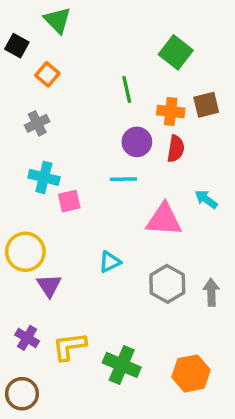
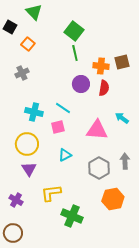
green square: (176, 52) -> (74, 31), moved
cyan cross: (44, 177) -> (34, 112), moved
cyan line: (123, 179) -> (63, 108), moved, turned 35
pink square: (69, 201) -> (58, 127), moved
yellow circle: (25, 252) -> (27, 144), moved
gray arrow: (211, 292) -> (125, 161), moved
yellow L-shape: (69, 346) -> (51, 193), moved
orange hexagon: (191, 373) -> (113, 199), moved

